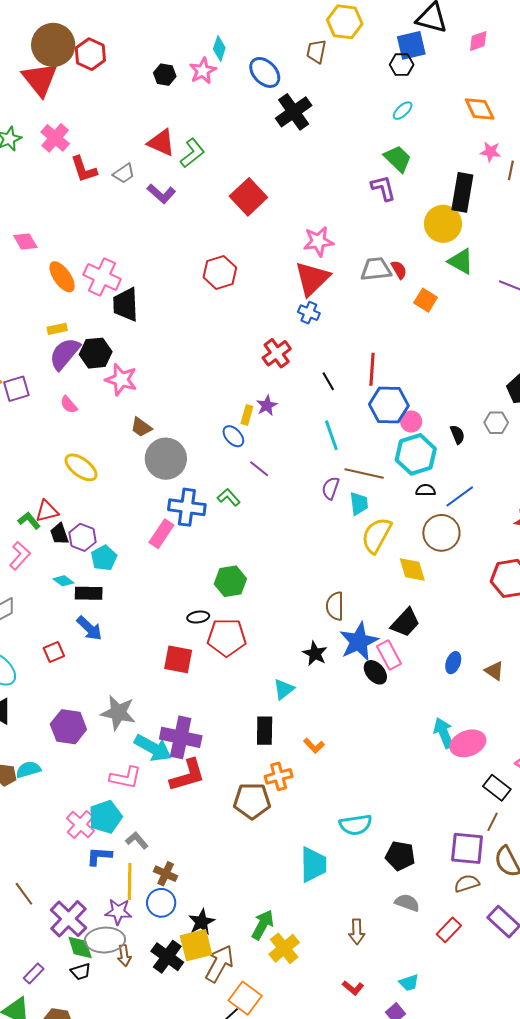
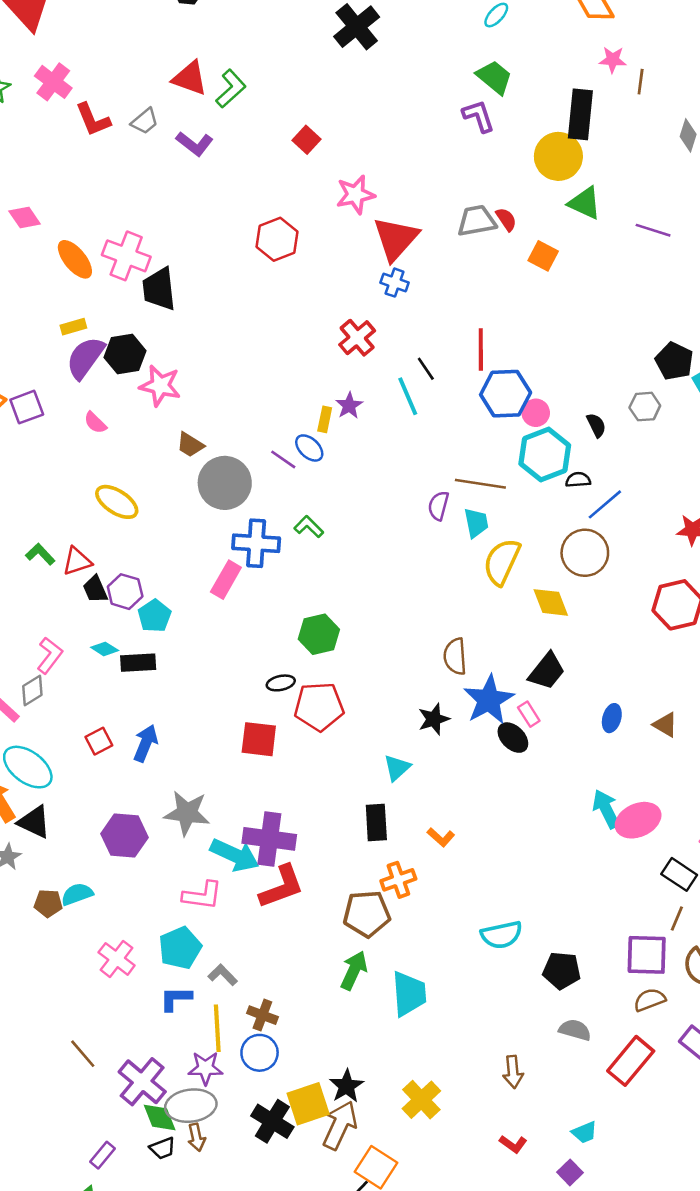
red square: (248, 197) -> (306, 140), size x0.6
pink star: (318, 241) -> (355, 195), moved
cyan line: (331, 435) -> (408, 396), moved
purple line: (259, 469) -> (283, 459), moved
black semicircle: (426, 490) -> (578, 480), moved
green L-shape: (29, 521) -> (40, 554), moved
pink L-shape: (20, 556) -> (50, 655), moved
blue arrow: (89, 628) -> (146, 743), moved, turned -108
black star: (315, 654) -> (434, 719), turned 30
pink rectangle: (389, 655) -> (529, 714), size x0.7
pink cross: (80, 824) -> (117, 959), moved
cyan trapezoid: (313, 865) -> (409, 994), moved
black star: (202, 922) -> (346, 1086), moved
green arrow: (263, 925) -> (354, 970), moved
red rectangle: (449, 930) -> (631, 1061), size x1.5
brown arrow: (124, 956) -> (196, 1137), moved

